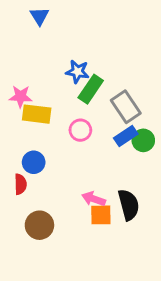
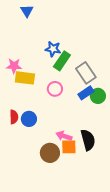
blue circle: (34, 162) -> (29, 119), moved
red semicircle: (20, 184) -> (14, 117), moved
brown circle: (39, 225) -> (50, 153), moved

